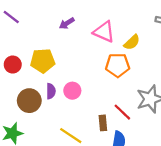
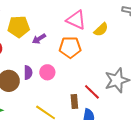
purple arrow: (67, 23) -> (39, 39), moved
yellow pentagon: (43, 61) -> (19, 27), moved
orange pentagon: (118, 65) -> (70, 47), moved

